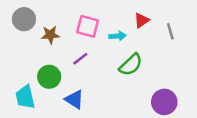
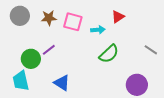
gray line: (170, 31) -> (151, 50), moved, turned -40
brown star: (50, 35) -> (49, 18), moved
purple line: (80, 59) -> (49, 50), moved
green circle: (49, 77) -> (31, 59), moved

